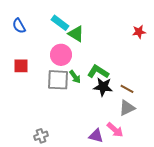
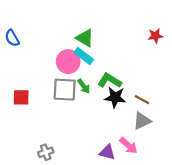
cyan rectangle: (60, 23) -> (84, 56), moved
blue semicircle: (19, 26) -> (12, 38), moved
red square: (21, 66) -> (21, 97), moved

